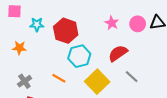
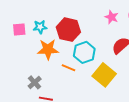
pink square: (14, 11) -> (19, 30), moved
orange star: (19, 48) -> (48, 49), moved, size x1.5
orange line: (59, 78) -> (68, 68), moved

